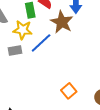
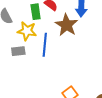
blue line: (41, 43) -> (45, 45), turned -45

